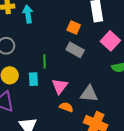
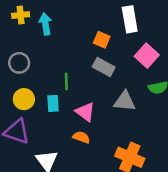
pink triangle: (60, 86) -> (85, 112), turned -30
gray triangle: (89, 94) -> (125, 101), moved
orange semicircle: (66, 107) -> (81, 137), moved

